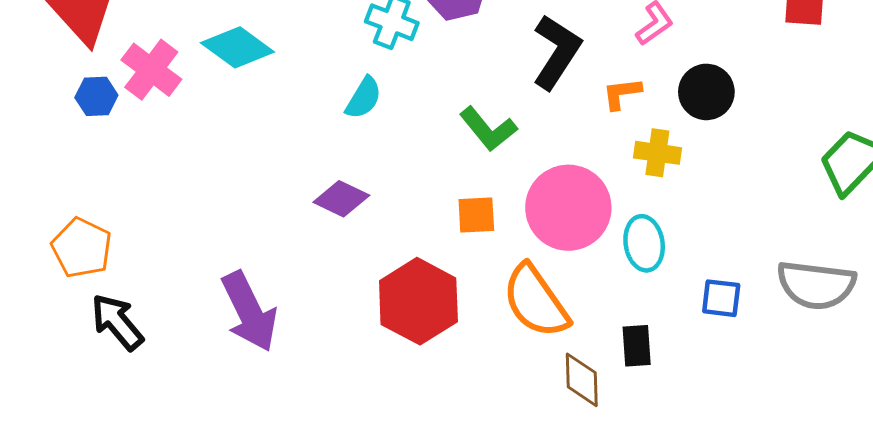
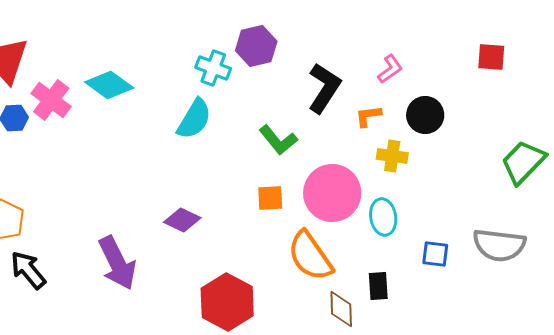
cyan semicircle: (364, 98) -> (194, 119), size x1.4
purple diamond: (341, 199) -> (182, 220), moved
red hexagon: (418, 301) -> (227, 302), moved

